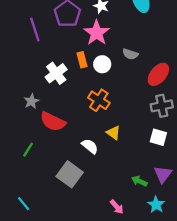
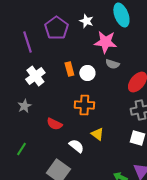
pink star: (97, 33) -> (105, 42), moved, turned -30
white cross: (56, 73) -> (35, 76), moved
orange cross: (99, 100) -> (84, 105), turned -30
red semicircle: (53, 122) -> (54, 124), moved, size x0.7

